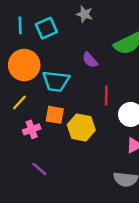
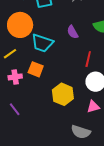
red line: (106, 95) -> (88, 59), moved
yellow hexagon: (81, 128) -> (63, 94), moved

